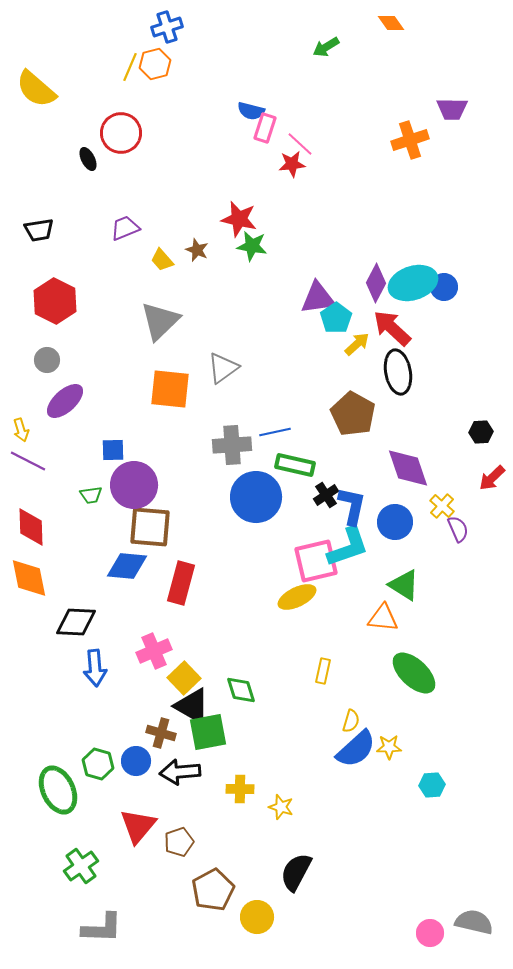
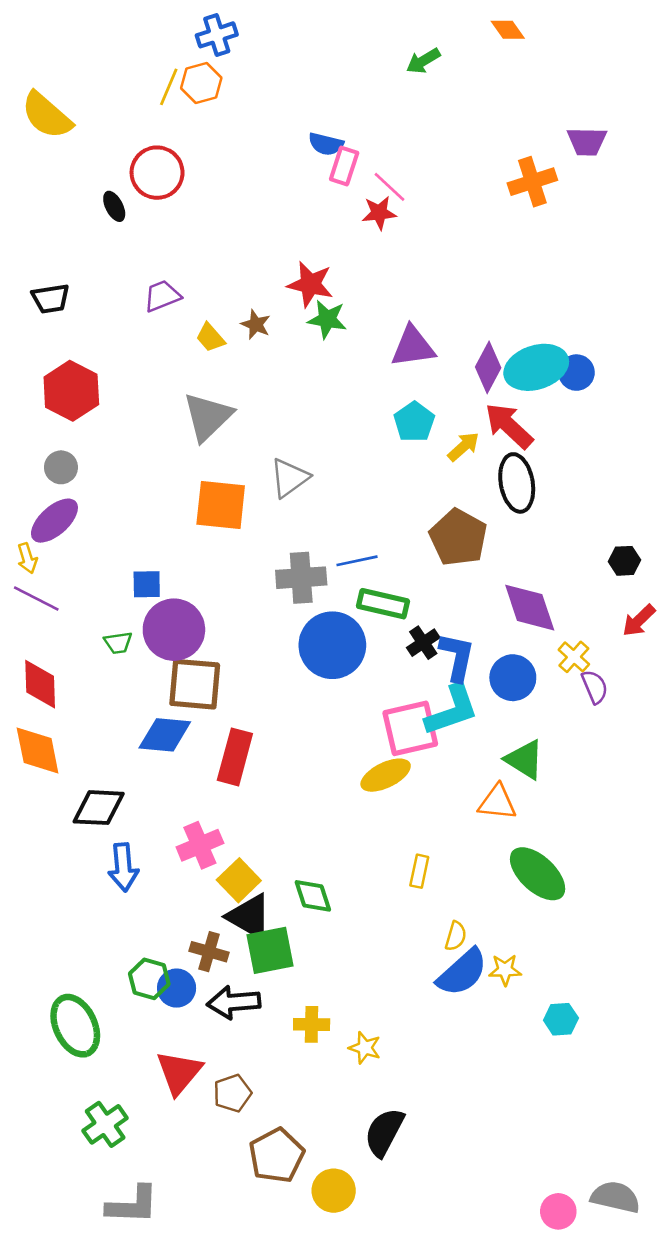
purple triangle: (318, 298) -> (413, 347), moved
cyan pentagon: (336, 318) -> (414, 422), moved
purple ellipse: (65, 401) -> (54, 521), moved
green hexagon: (98, 764) -> (149, 979), moved

